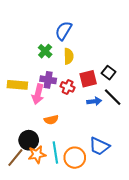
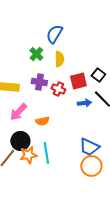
pink arrow: (38, 94) -> (18, 112), moved, turned 30
orange circle: (75, 158) -> (91, 166), moved

